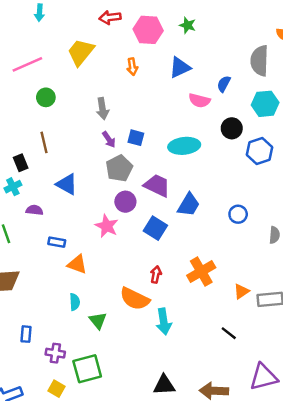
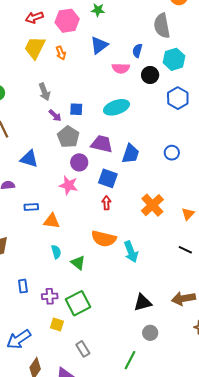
yellow trapezoid: (81, 52) -> (35, 48), moved
black circle: (232, 128) -> (150, 75), moved
red arrow: (156, 275) -> (106, 203), moved

